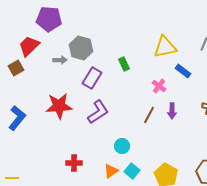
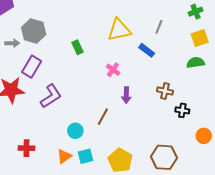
blue rectangle: (183, 71) -> (147, 50), moved
purple rectangle: (92, 78) -> (32, 67), moved
brown line: (149, 115) -> (103, 117), moved
cyan square: (132, 171) -> (86, 156), turned 35

